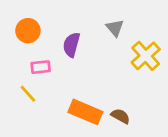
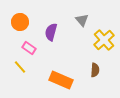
pink rectangle: (41, 67) -> (29, 48), turned 40
brown semicircle: (120, 116) -> (95, 70), moved, turned 64

